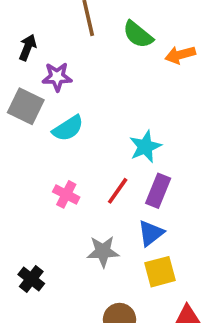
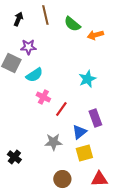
black arrow: (28, 47) -> (18, 19), moved
cyan star: (145, 147) -> (87, 79), moved
purple rectangle: (158, 191) -> (95, 118), moved, turned -42
pink cross: (66, 194) -> (43, 97), moved

